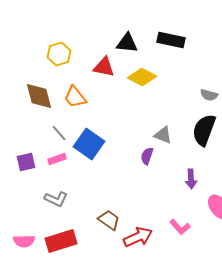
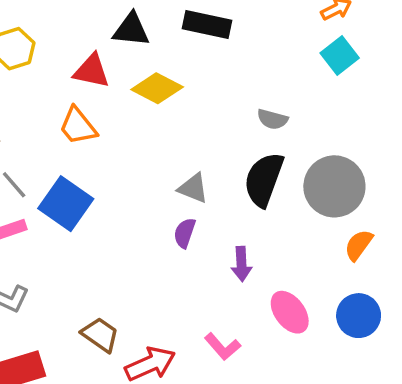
orange trapezoid: (75, 97) -> (78, 126), moved
purple semicircle: (147, 156) -> (185, 233), moved

